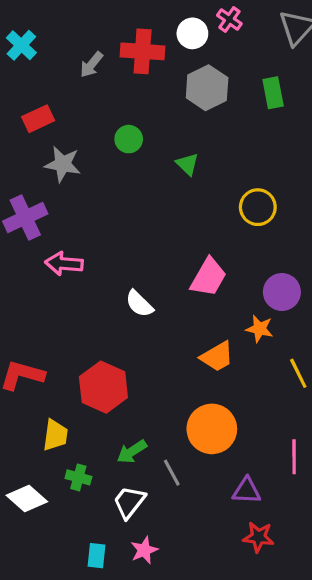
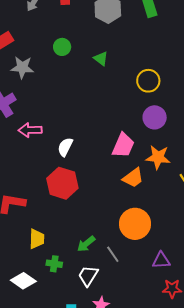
pink trapezoid: (208, 277) -> (123, 145), moved
purple circle: (282, 292) -> (155, 117), moved
white semicircle: (139, 304) -> (65, 147), moved, turned 78
orange star: (260, 329) -> (158, 157), size x1.4
red hexagon: (103, 387) -> (62, 183), moved

